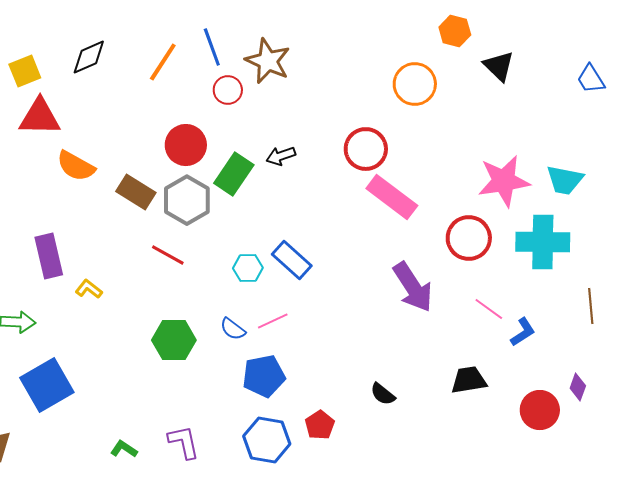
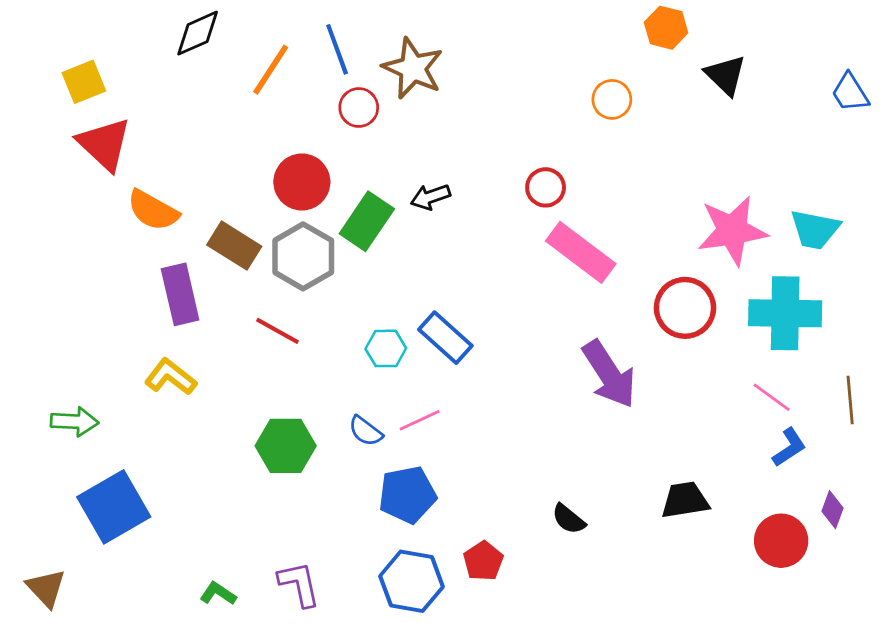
black diamond: (89, 57) -> (198, 33), moved
orange circle: (415, 84) -> (612, 99), size x0.7
red triangle: (40, 117) -> (104, 144), turned 42
red circle: (366, 149) -> (546, 187), size x0.7
purple rectangle: (49, 256) -> (180, 294), moved
yellow L-shape: (89, 289) -> (171, 377), size x1.4
pink line: (489, 309) -> (772, 397), moved
blue L-shape: (523, 332) -> (789, 447), moved

